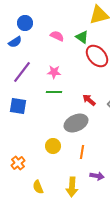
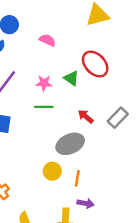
green triangle: (82, 37) -> (71, 78), moved
yellow circle: (53, 146) -> (52, 171), moved
purple arrow: (97, 176) -> (86, 203), moved

